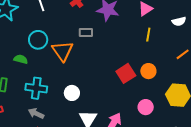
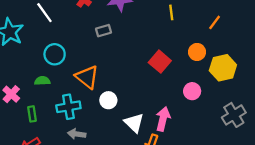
orange triangle: (63, 51) -> (87, 77), moved
orange circle: (148, 71) -> (197, 52), moved

